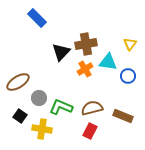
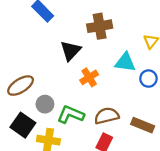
brown cross: (86, 44) -> (100, 26), moved
orange cross: (85, 69) -> (89, 77), moved
black square: (20, 116) -> (23, 125), size x1.5

